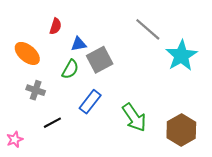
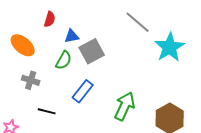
green arrow: (134, 117) -> (125, 106), turned -120
black line: (52, 123) -> (47, 111), turned 42

